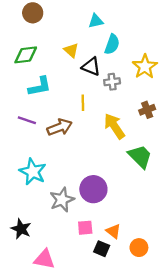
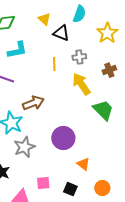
gray cross: (112, 82) -> (79, 57), moved
brown arrow: (60, 127) -> (33, 103), moved
gray star: (62, 200) -> (24, 147), moved
pink square: (85, 228) -> (43, 183), moved
orange triangle: (113, 231) -> (83, 164), moved

